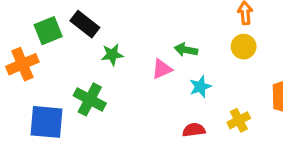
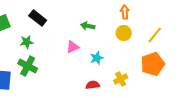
black rectangle: (85, 24) -> (38, 18), moved
green arrow: (186, 50) -> (88, 26), moved
green star: (112, 55) -> (27, 42), moved

